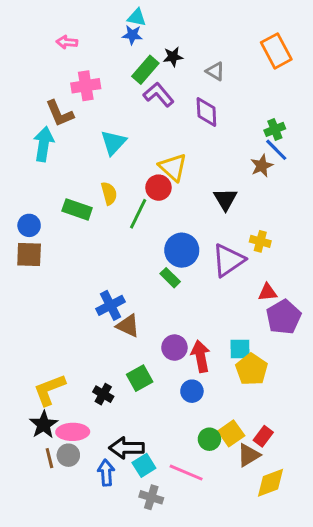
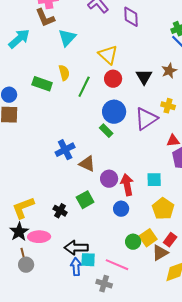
brown L-shape: (60, 113) -> (45, 18), moved
cyan arrow: (44, 144) -> (19, 39), turned 40
brown star: (262, 166) -> (169, 71), moved
red circle: (158, 188) -> (113, 79), moved
brown triangle: (128, 326) -> (87, 164), moved
yellow pentagon: (252, 369) -> (163, 209), moved
gray circle: (68, 455) -> (26, 265), moved
cyan square: (144, 465) -> (88, 260), turned 35
blue arrow: (106, 473) -> (76, 267), moved
gray cross: (151, 497) -> (104, 284), moved

